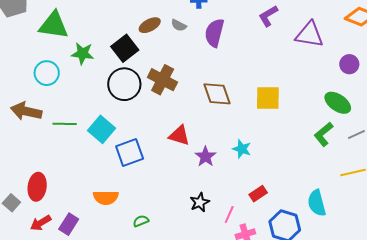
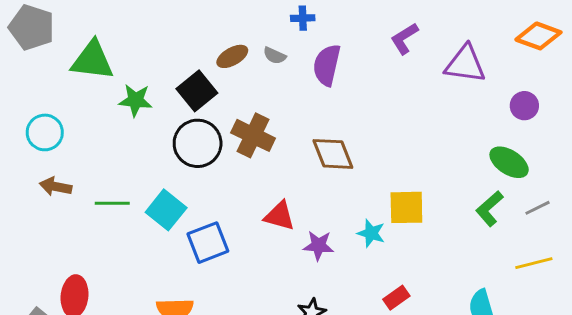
cyan circle: (47, 73) -> (45, 132), moved
yellow square: (268, 98) -> (406, 207), moved
brown arrow: (26, 111) -> (56, 187), size x0.7
purple star: (205, 157) -> (318, 246), turned -30

